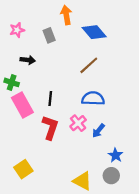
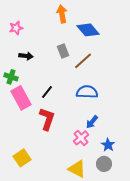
gray rectangle: (49, 35) -> (63, 51), moved
black line: (50, 99) -> (47, 92), turned 32
pink cross: (78, 123) -> (81, 138), moved

